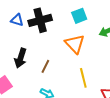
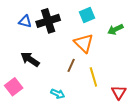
black arrow: (21, 58) -> (30, 59), turned 108
brown line: (45, 66) -> (71, 65), moved

